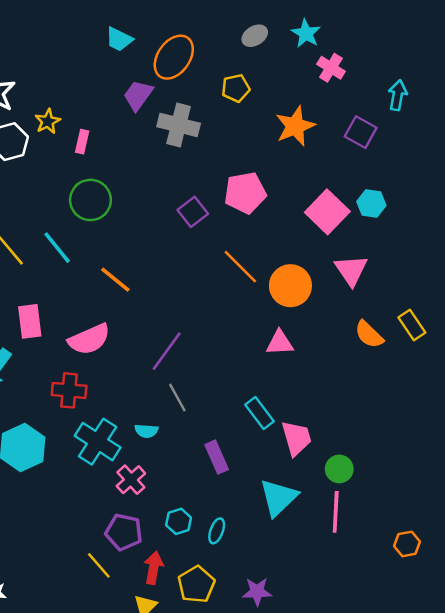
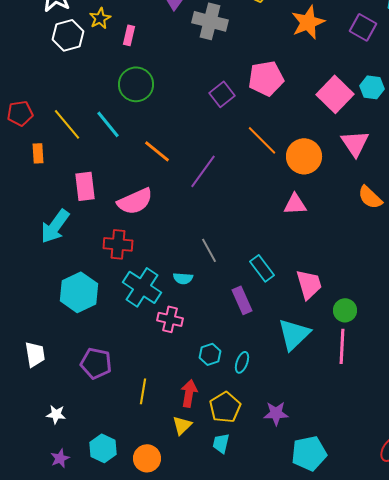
purple line: (167, 351) -> (203, 171), moved
cyan rectangle: (259, 413) -> (262, 268), moved
pink cross: (131, 480) -> (170, 319), turned -35
purple pentagon: (124, 532) -> (96, 363), moved
yellow line: (99, 565) -> (143, 391), turned 50

